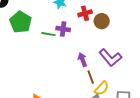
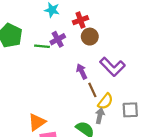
brown circle: (102, 21) -> (90, 37), moved
purple cross: (63, 29) -> (58, 39), turned -32

